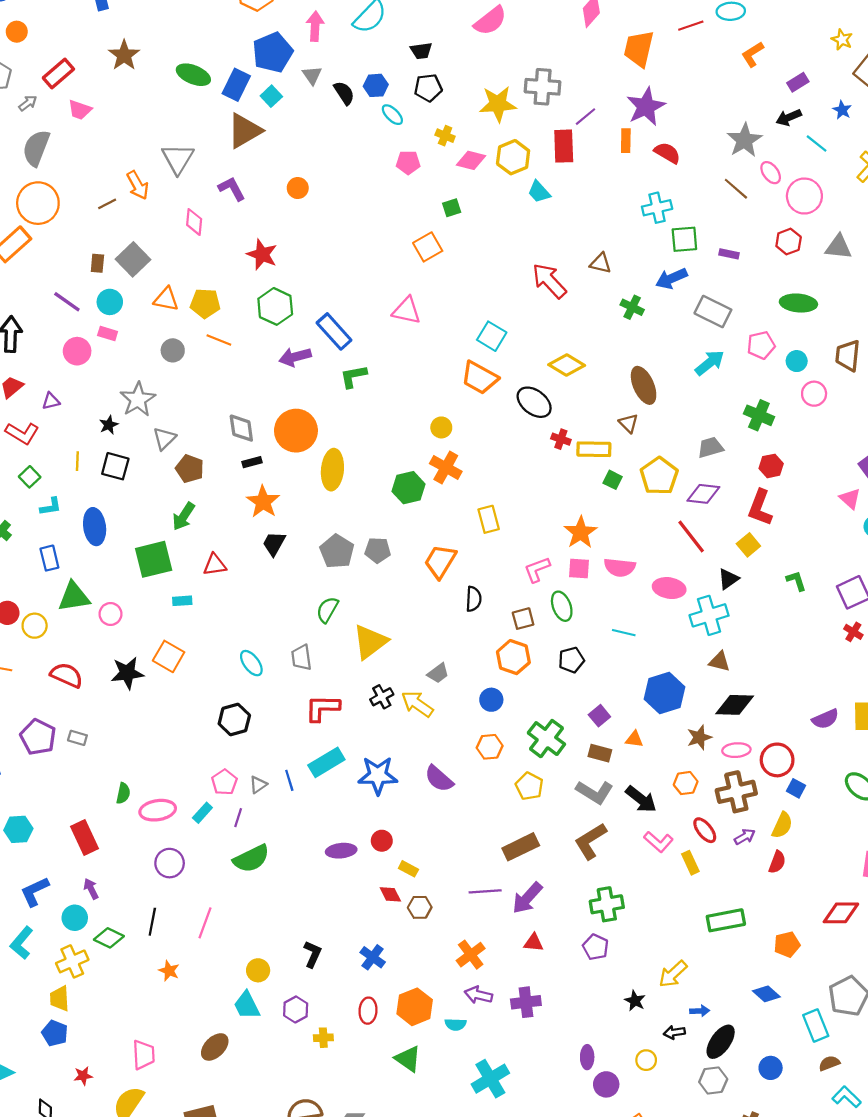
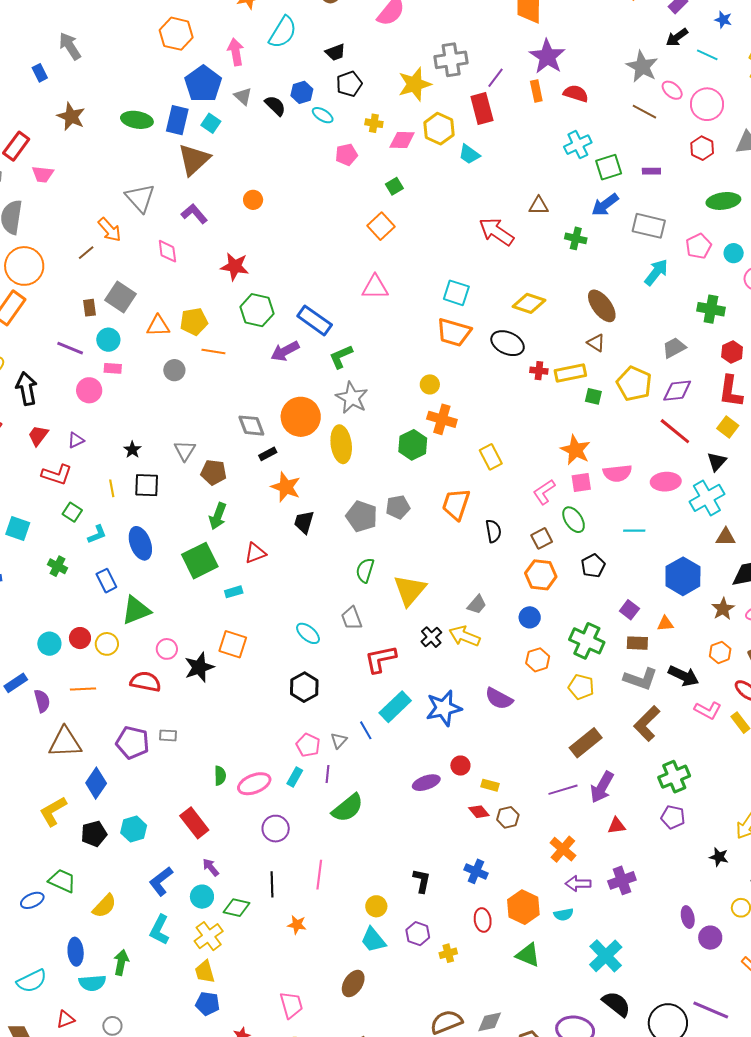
gray star: (138, 399) -> (352, 398), moved
pink circle: (110, 614) -> (167, 649), moved

